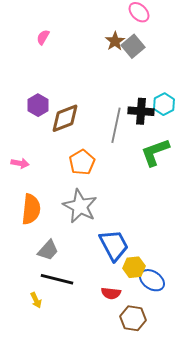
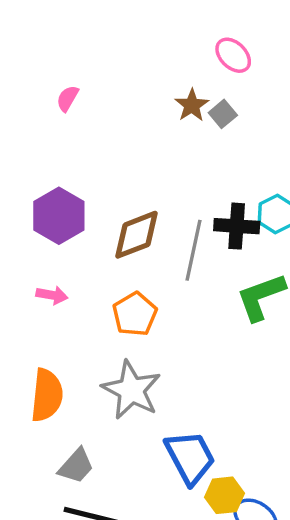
gray square: (133, 46) -> (223, 114), size x0.7
purple hexagon: (38, 105) -> (59, 216), size x1.4
brown diamond: (65, 118) -> (137, 235), moved
pink arrow: (20, 163) -> (52, 295), moved

